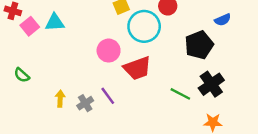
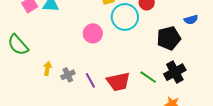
red trapezoid: (137, 68) -> (118, 82), moved
green semicircle: (22, 75) -> (18, 45), size x1.6
purple line: (108, 96) -> (90, 80), moved

